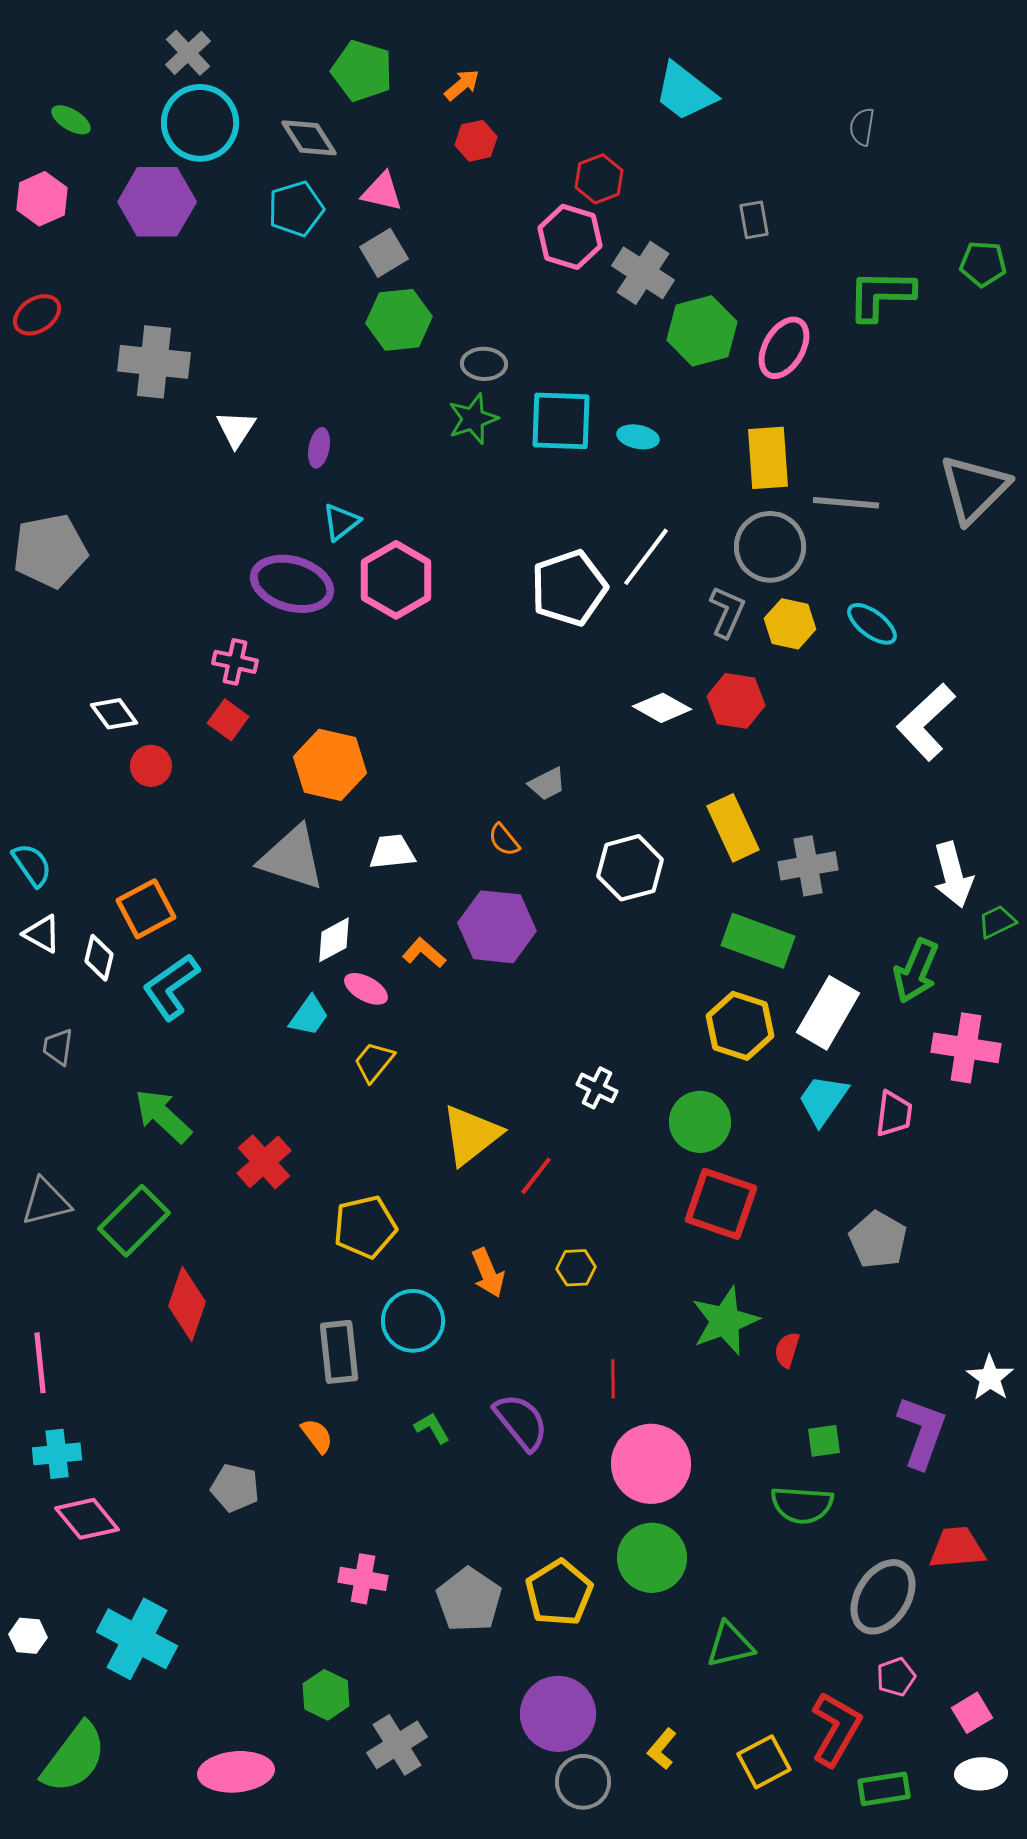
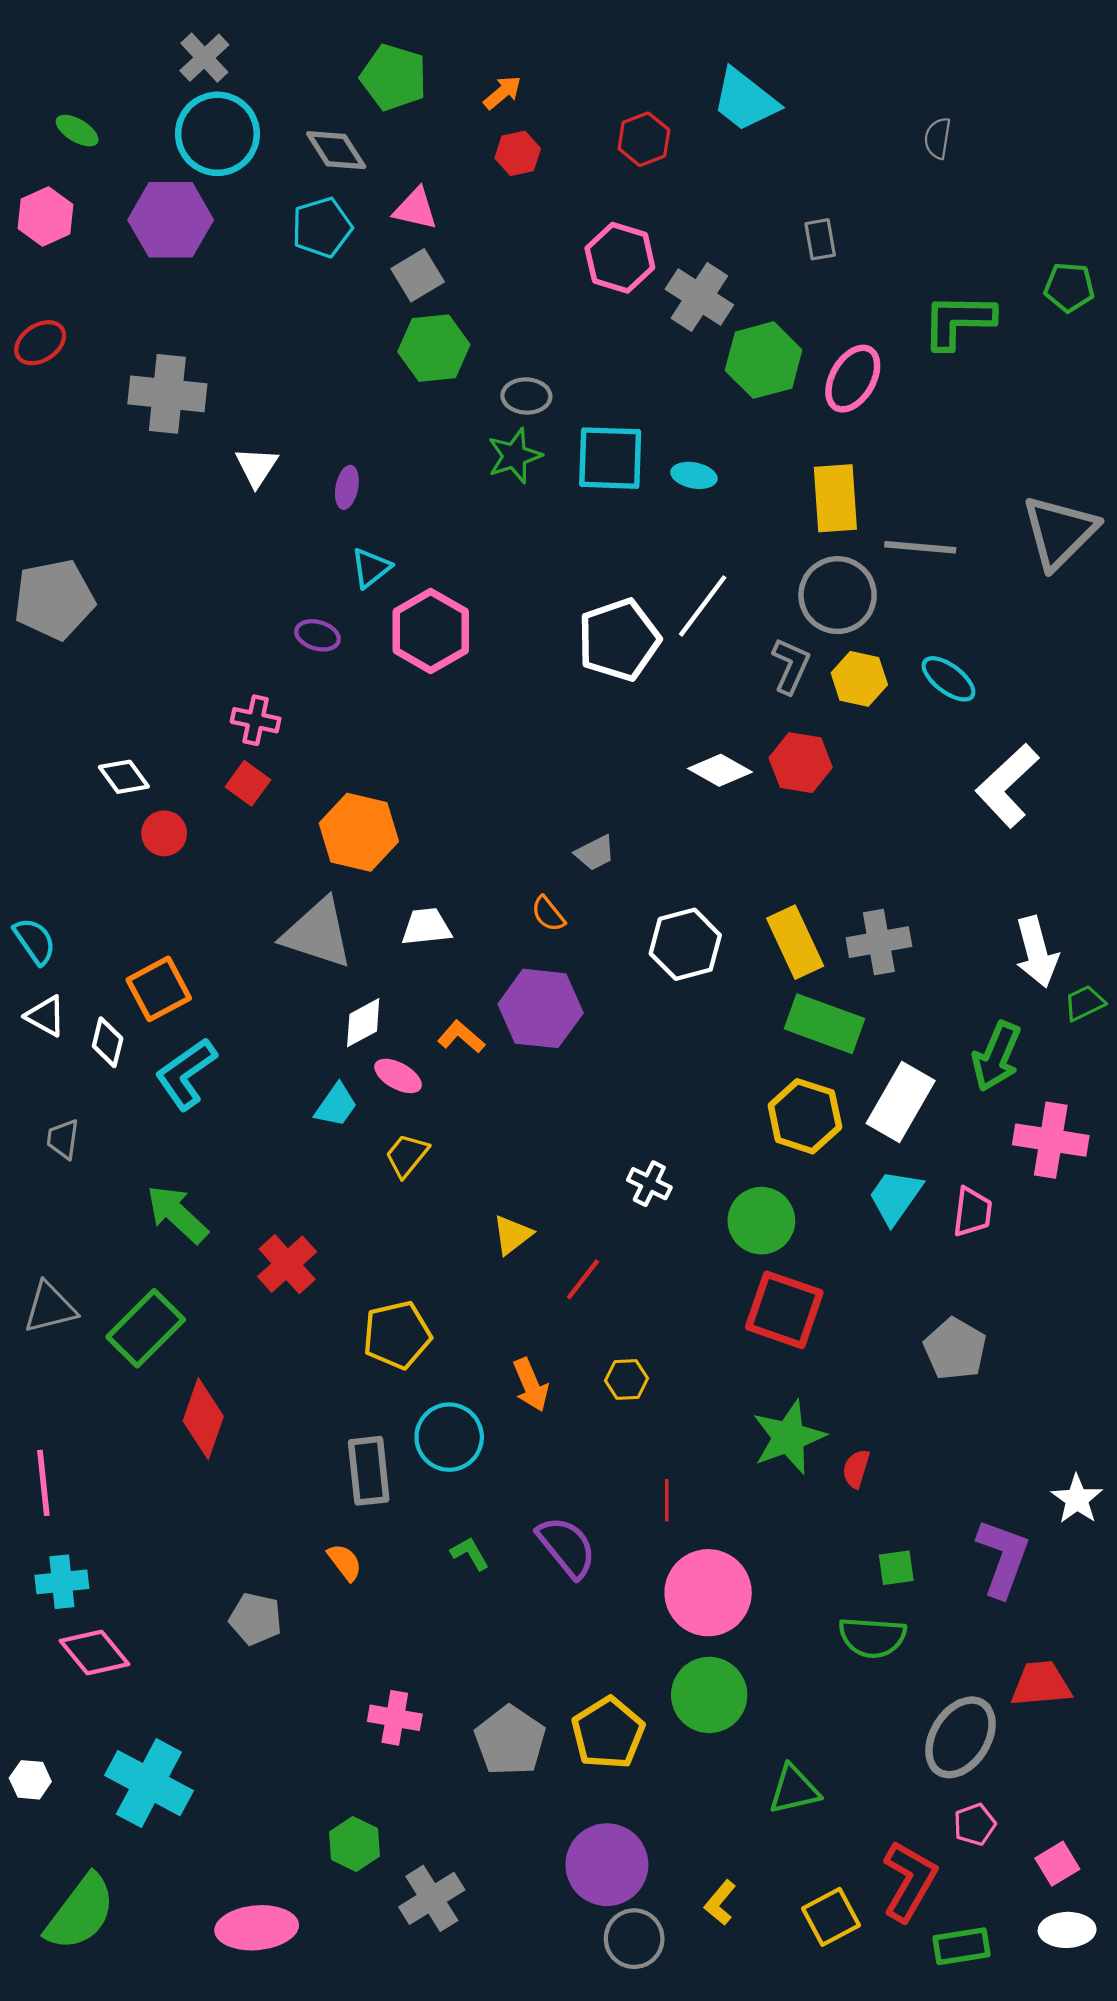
red hexagon: (599, 179) -> (644, 139), moved
purple ellipse: (292, 584) -> (318, 635), size x0.5
yellow rectangle: (733, 828) -> (795, 942), moved
yellow triangle: (471, 1135) -> (512, 1235), size x0.6

